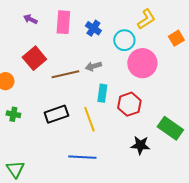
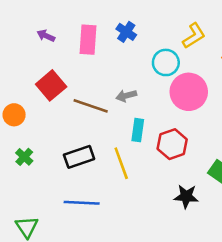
blue cross: (93, 28) -> (126, 32), moved
brown line: (65, 74) -> (91, 106), turned 32
green cross: (13, 114) -> (24, 157), turned 32
blue line: (82, 157) -> (82, 203), moved

